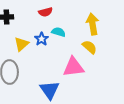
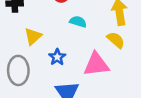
blue star: (42, 39) -> (57, 57), moved

